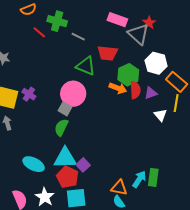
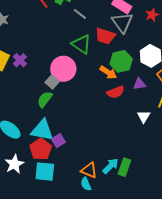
gray triangle: (138, 34) -> (122, 22), moved
red semicircle: (135, 90) -> (116, 92), moved, turned 60
white triangle: (160, 115) -> (144, 117), moved

